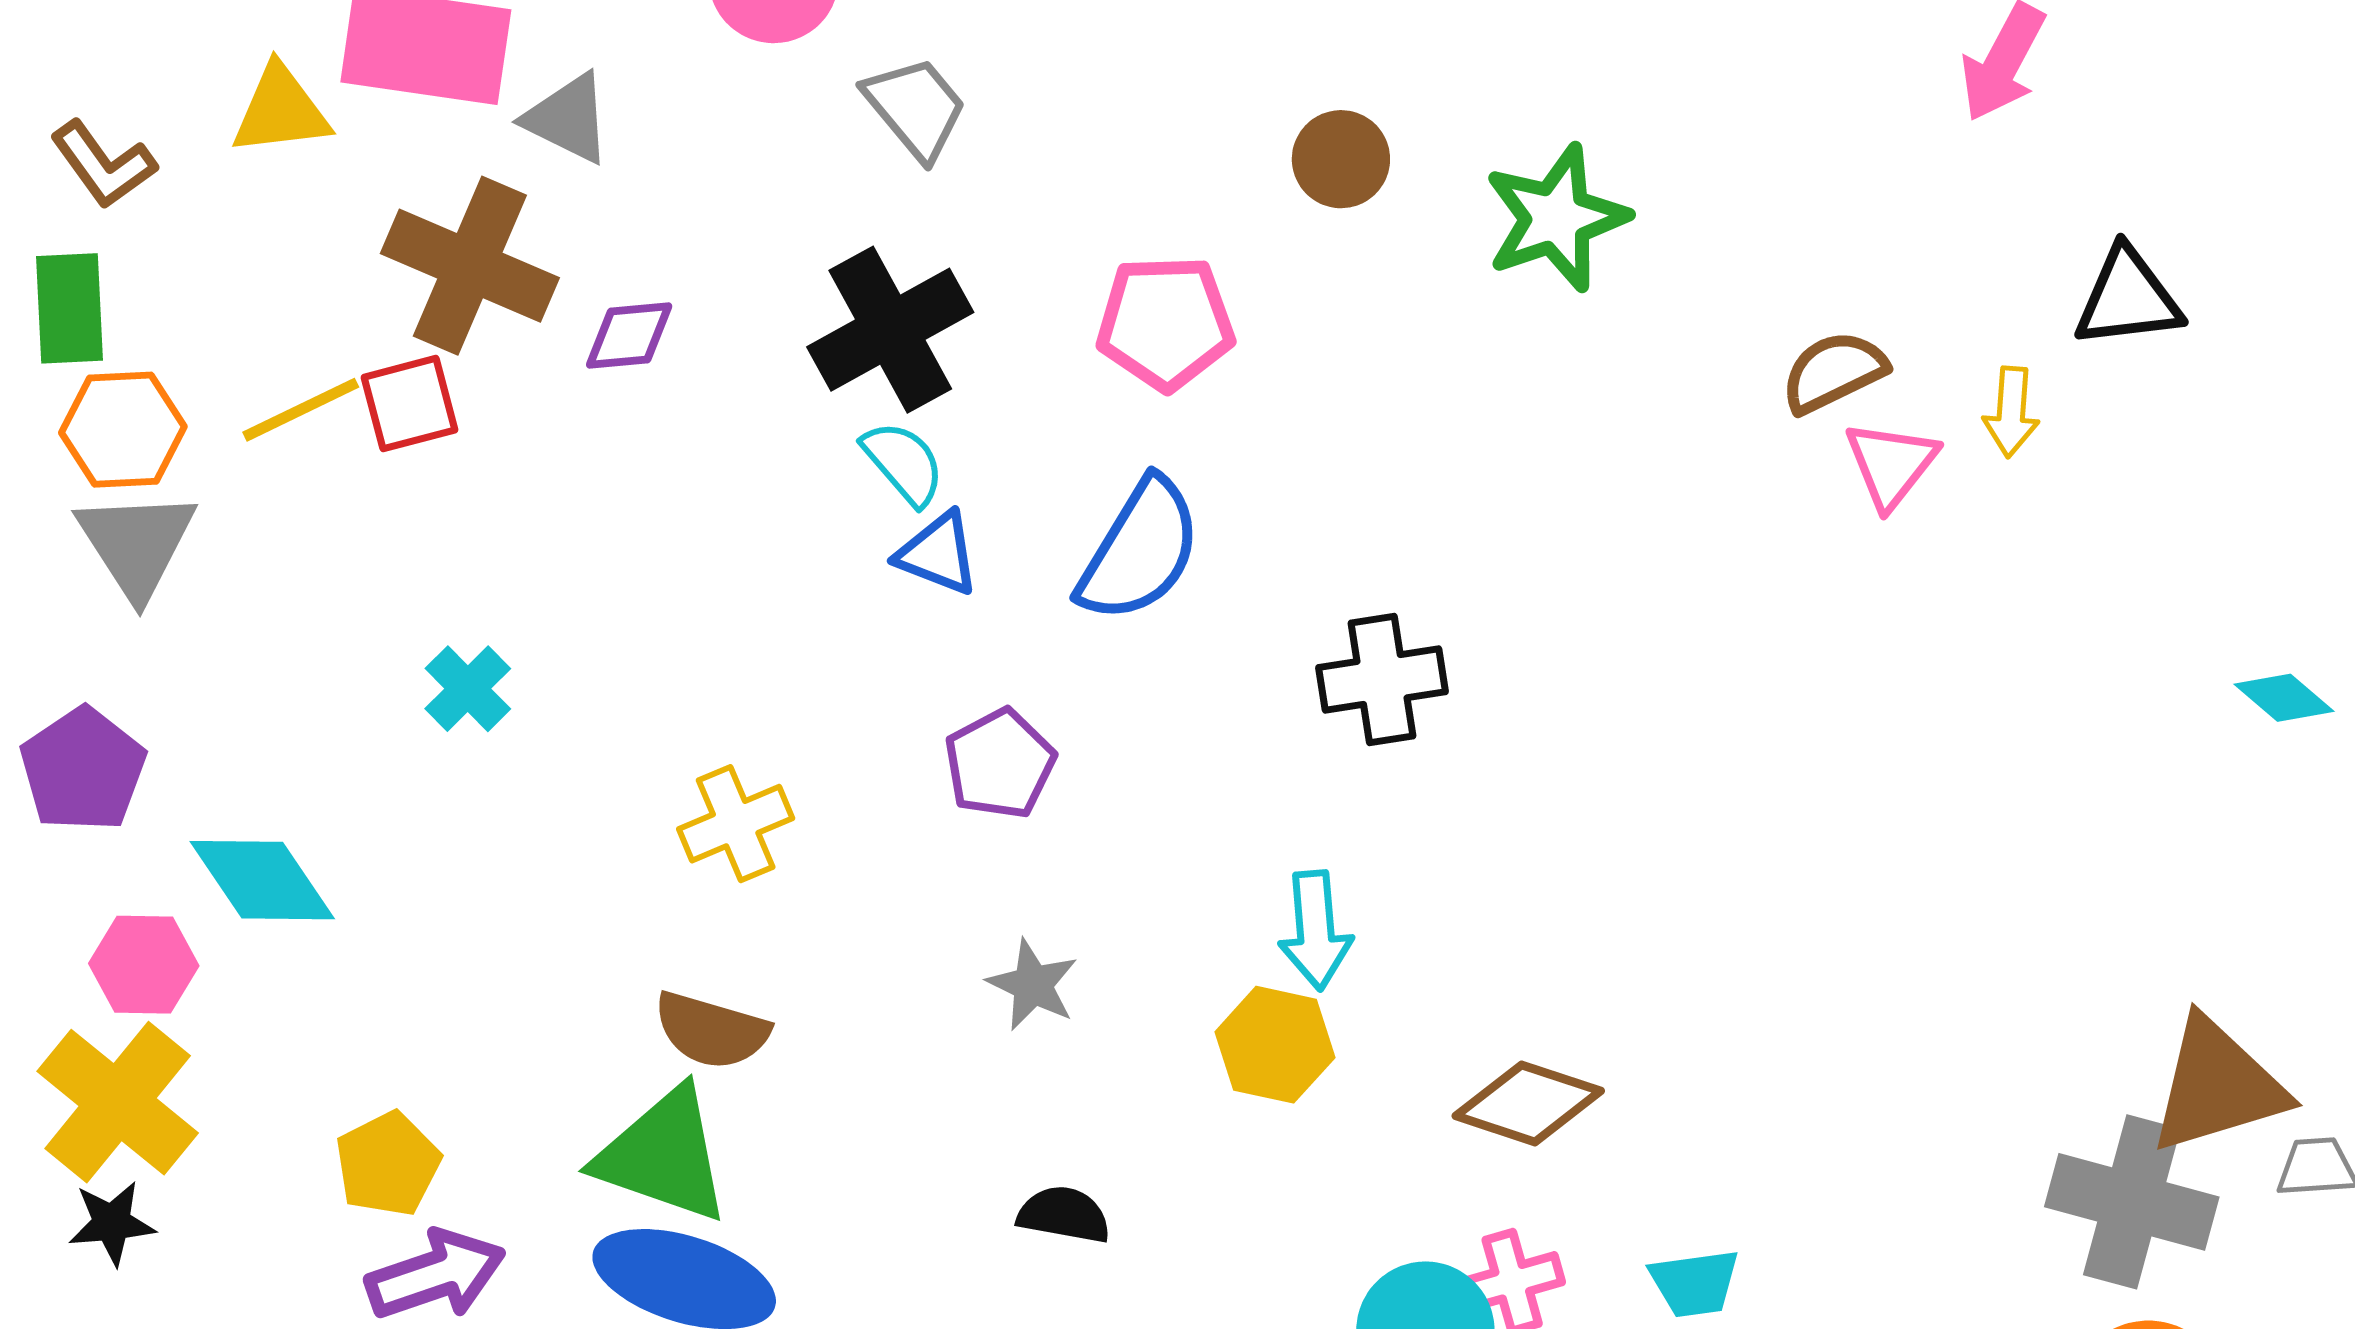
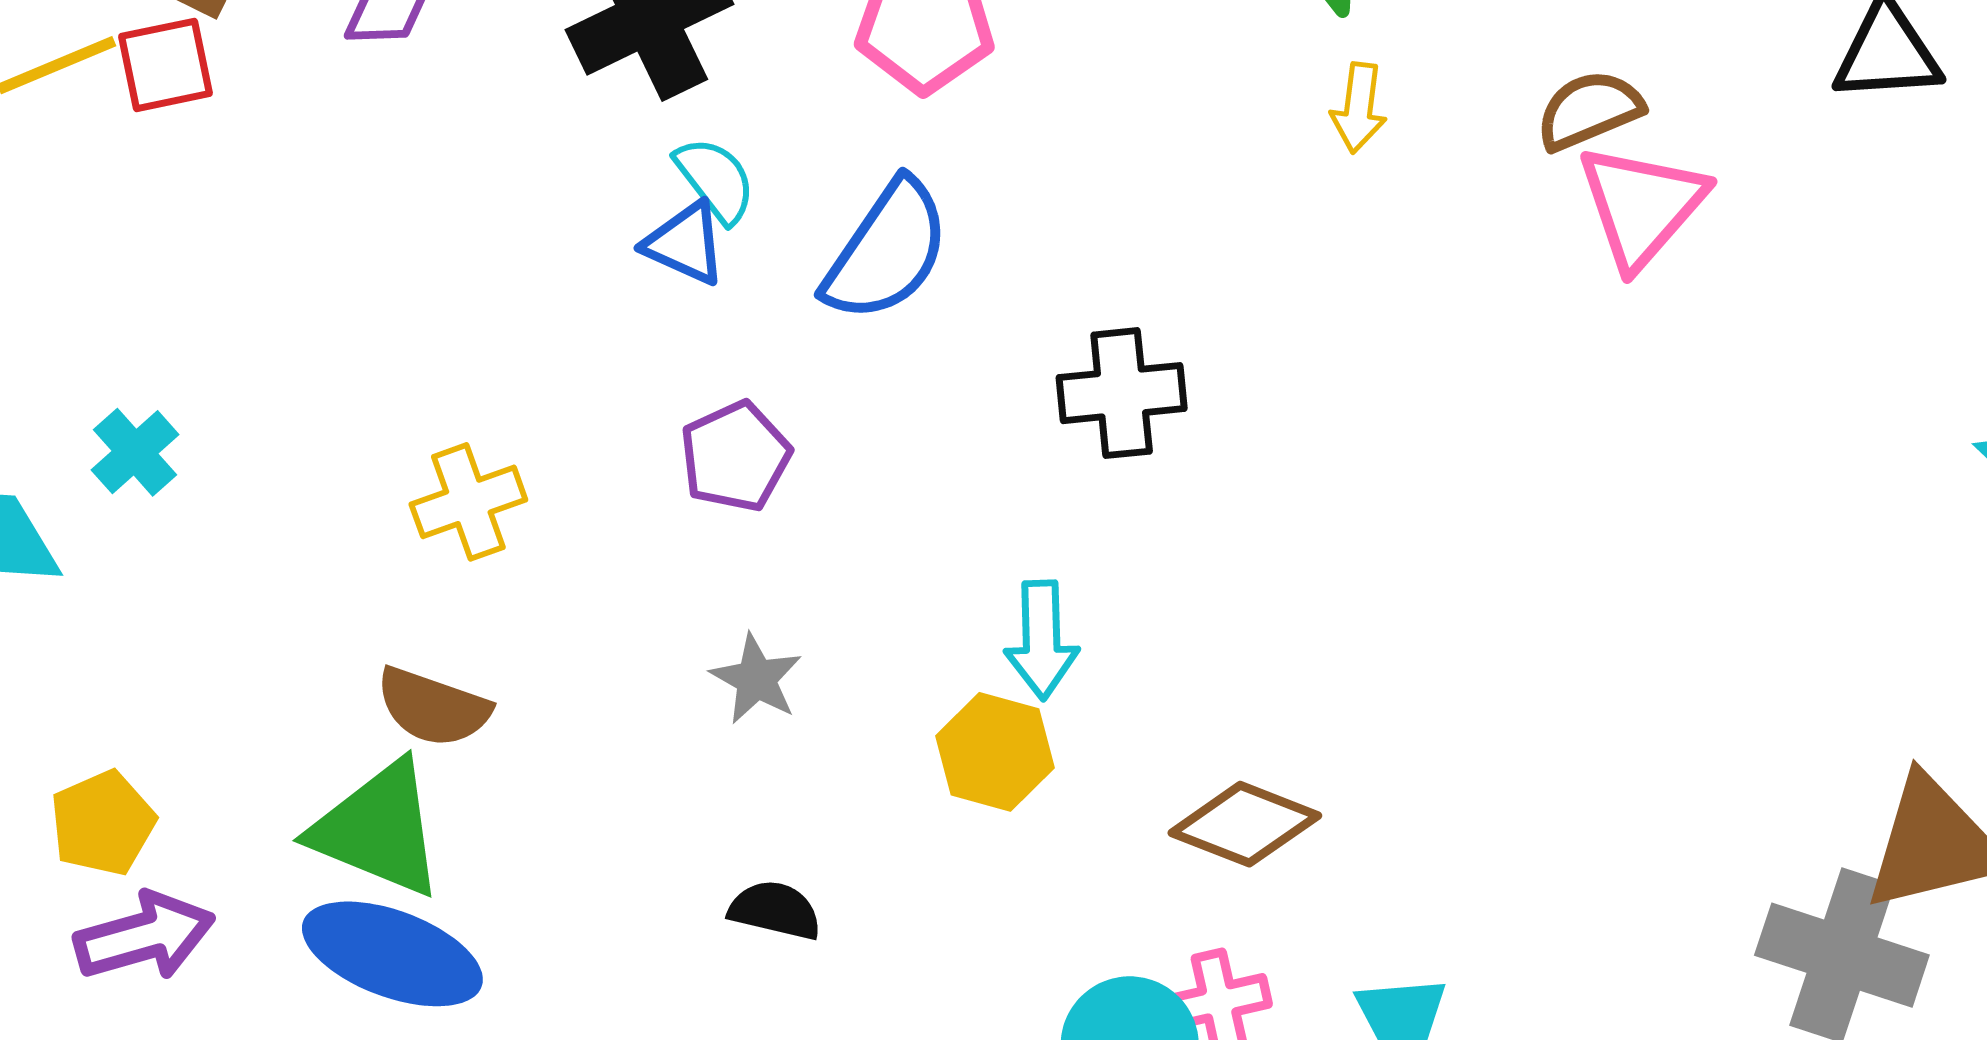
yellow arrow: (2011, 412) -> (1359, 108), moved
cyan semicircle: (904, 463) -> (715, 180), moved
pink triangle: (1891, 464) -> (1642, 206), size x1.4
cyan cross: (468, 689) -> (135, 452), moved

